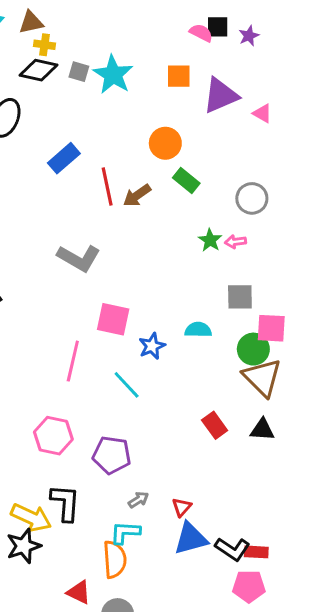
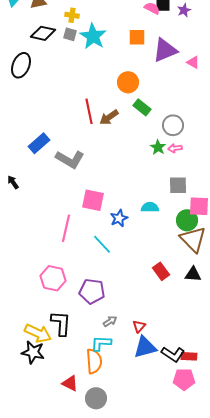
yellow cross: (45, 45) -> (72, 15), moved
blue rectangle: (64, 158) -> (39, 143), moved
gray circle: (252, 198) -> (173, 125), moved
black star: (24, 546) -> (33, 352), turned 30

